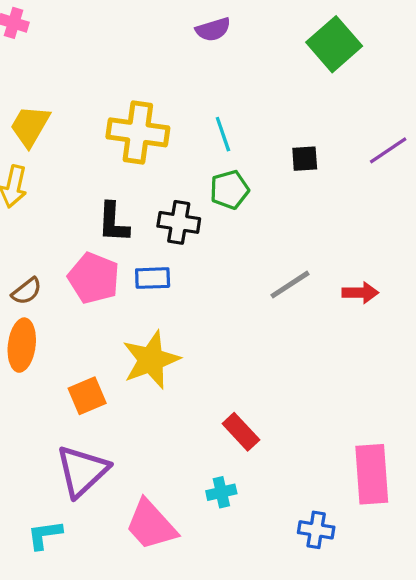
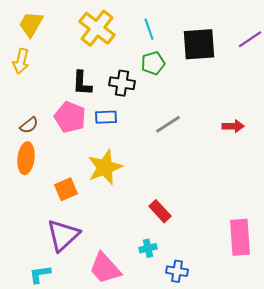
yellow cross: (138, 132) -> (97, 28), turned 30
black square: (305, 159) -> (199, 44), size x2.0
gray line: (290, 285) -> (168, 124), moved
blue cross: (316, 530) -> (177, 271), moved

